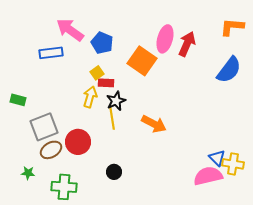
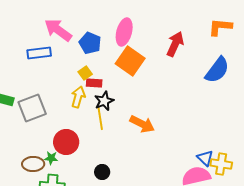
pink ellipse: (165, 39) -> (124, 32), moved
gray square: (44, 127) -> (32, 108), moved
brown ellipse: (51, 150) -> (33, 164), moved, turned 30
green star: (28, 173) -> (51, 158), moved

